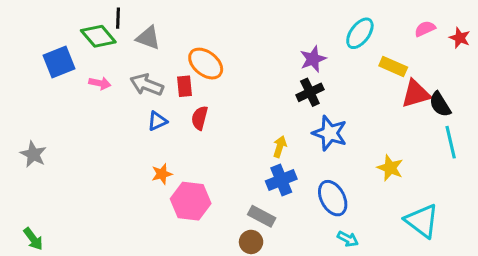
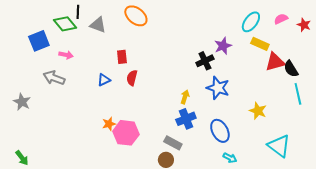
cyan ellipse: (360, 33) -> (251, 22), moved
purple star: (313, 59) -> (223, 46), moved
orange ellipse: (206, 64) -> (136, 16), moved
gray arrow: (147, 85) -> (54, 78), moved
orange star: (162, 174) -> (109, 124), moved

